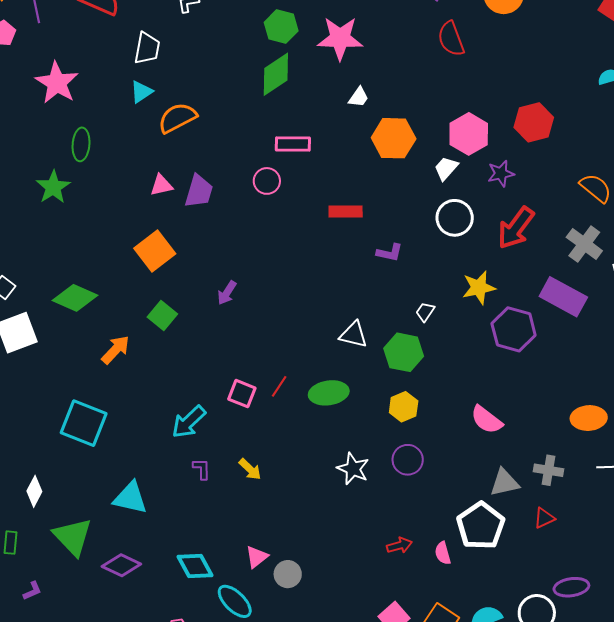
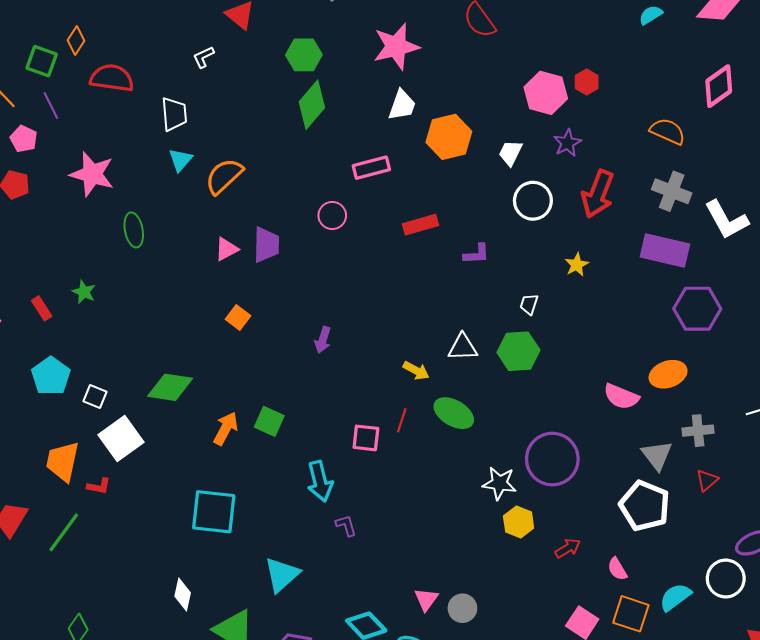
pink star: (340, 38) -> (396, 47), moved
white trapezoid: (359, 97) -> (402, 105), size x1.4
red hexagon: (534, 122) -> (587, 82), size x0.6
pink hexagon: (469, 134) -> (546, 93), moved
pink rectangle: (293, 144) -> (371, 168), moved
green star: (53, 187) -> (84, 292), moved, size x0.7
orange square: (155, 251) -> (238, 317), size x0.6
yellow star: (479, 288) -> (577, 265), size x0.7
green square: (162, 316) -> (269, 421), moved
purple hexagon: (514, 329) -> (697, 309), moved
green ellipse: (329, 393) -> (454, 413), turned 54
yellow hexagon: (404, 407) -> (519, 522), moved
orange ellipse: (589, 418) -> (668, 374), moved
cyan arrow: (189, 422) -> (320, 481), turned -45
purple circle: (408, 460) -> (552, 459), size x1.6
yellow arrow: (250, 469) -> (416, 371), moved
gray triangle: (505, 483) -> (657, 455), turned -40
cyan triangle: (130, 498) -> (282, 575), turned -39
pink semicircle: (443, 553) -> (617, 569), moved

